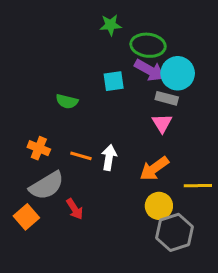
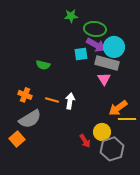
cyan square: (114, 81) -> (81, 54), moved
gray rectangle: (167, 98) -> (107, 63), size x1.6
orange arrow: (154, 168) -> (118, 108), moved
red arrow: (75, 209) -> (85, 141), moved

